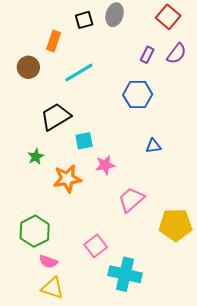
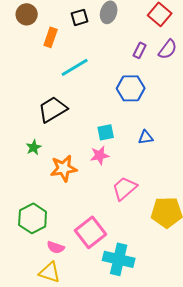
brown circle: (28, 67) -> (27, 14), moved
cyan square: (84, 141) -> (106, 132), moved
pink square: (96, 246) -> (91, 232), size x1.4
pink semicircle: (48, 262) -> (56, 247), moved

